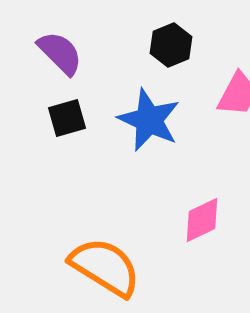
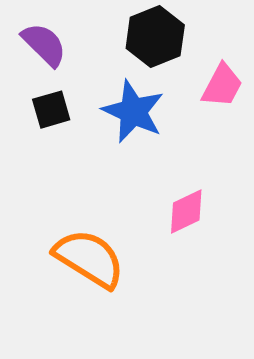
black hexagon: (171, 45) -> (155, 37), size x1.4

